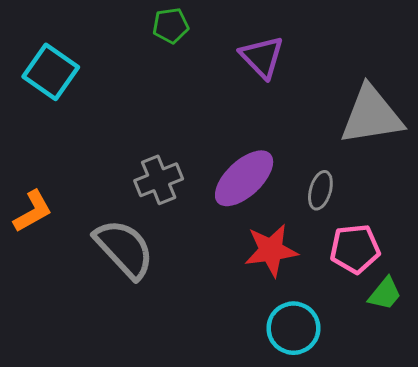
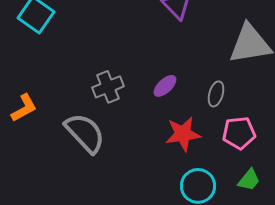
purple ellipse: (244, 178) -> (165, 86), size x0.6
green trapezoid: (385, 294) -> (249, 180), moved

